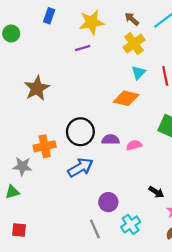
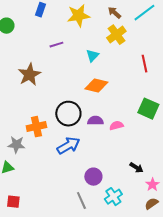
purple line: (83, 48) -> (56, 45), moved
cyan triangle: (138, 73) -> (92, 56), moved
orange diamond: (126, 98) -> (96, 86), moved

